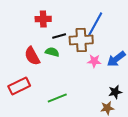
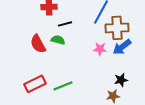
brown cross: (81, 40) -> (117, 28), moved
red rectangle: (19, 86) -> (35, 84), moved

